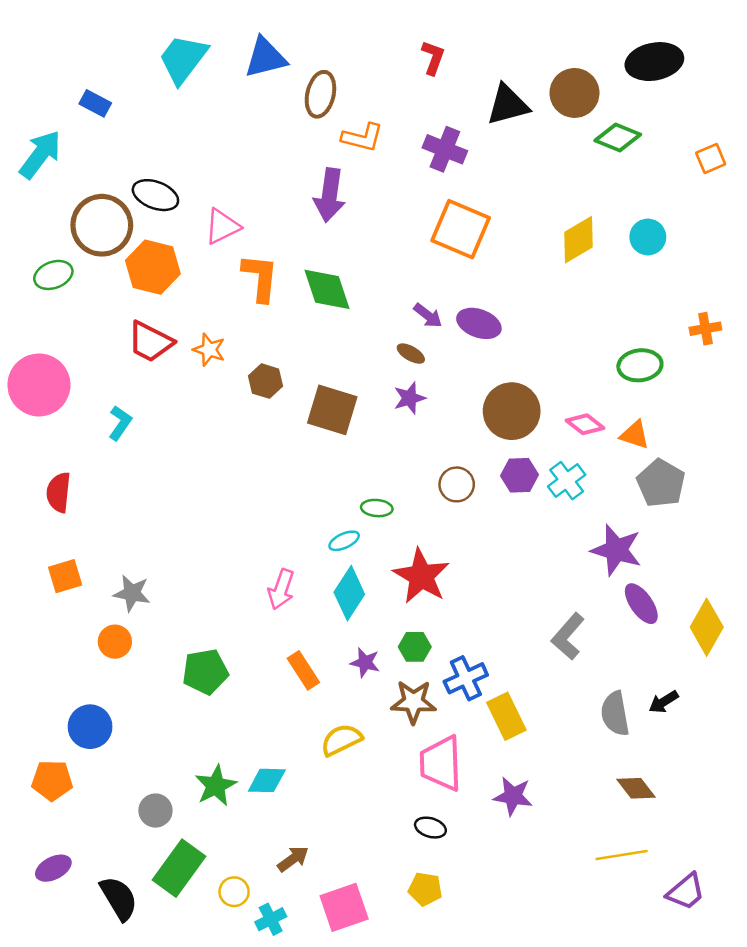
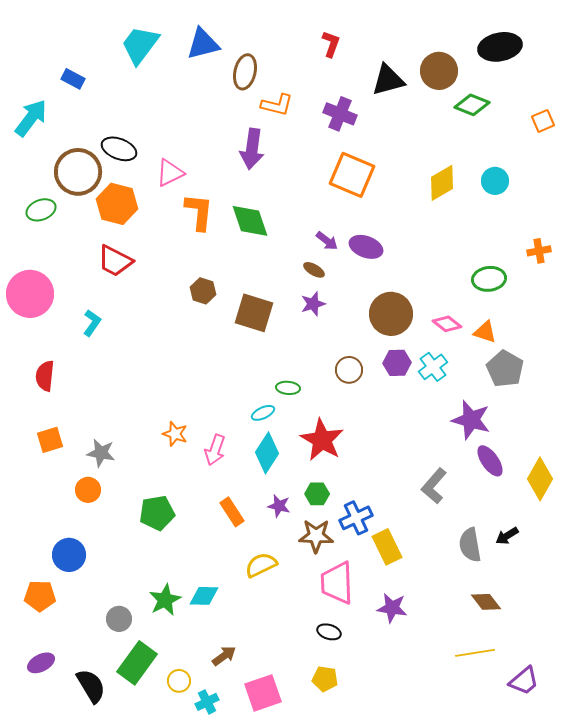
orange star: (209, 350) -> (175, 434), moved

